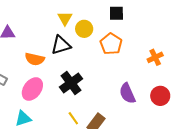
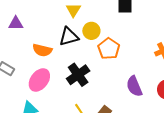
yellow circle: (84, 29) -> (91, 31), moved
orange pentagon: (111, 44) -> (109, 49), moved

